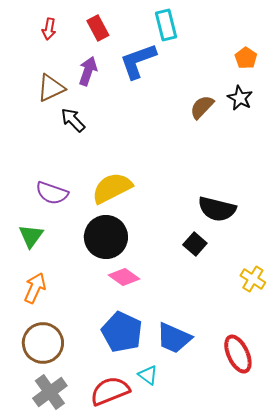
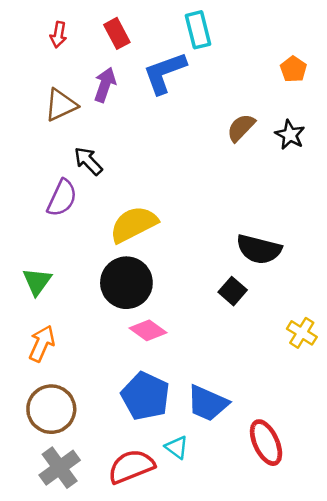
black star: (240, 98) -> (290, 135), moved
black arrow: (73, 120) -> (88, 161), moved
purple semicircle: (52, 193) -> (62, 198), moved, turned -84
red ellipse: (238, 354) -> (266, 443), moved

